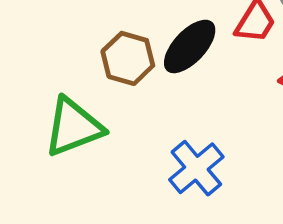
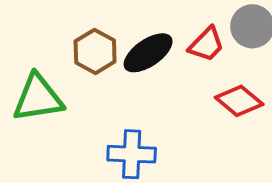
blue cross: (196, 168) -> (132, 154), turned 30

